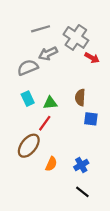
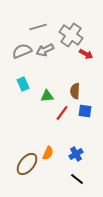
gray semicircle: (28, 67) -> (22, 51), moved
cyan rectangle: (28, 99) -> (23, 84), moved
red line: (45, 123) -> (62, 113), moved
brown ellipse: (29, 146) -> (27, 164), moved

